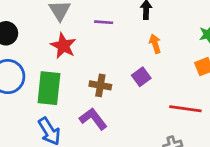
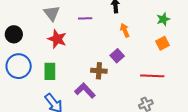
brown cross: (100, 85) -> (99, 71), moved
green rectangle: (49, 88) -> (50, 71), size x0.7

